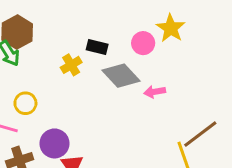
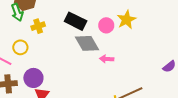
black rectangle: (97, 47) -> (76, 21), size x1.5
yellow cross: (71, 65) -> (38, 26), moved

